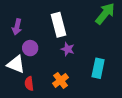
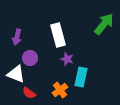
cyan rectangle: (98, 68) -> (81, 77), moved
red semicircle: (29, 84) -> (29, 93), turned -48

